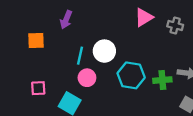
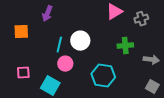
gray cross: (175, 26) -> (141, 19), turned -32
cyan hexagon: (131, 75) -> (103, 76), moved
green cross: (162, 80) -> (125, 46), moved

